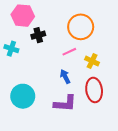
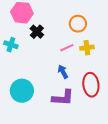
orange circle: (81, 27) -> (78, 24), size x0.7
black cross: (38, 35) -> (37, 32), turned -32
yellow cross: (92, 61) -> (87, 48), moved, turned -32

